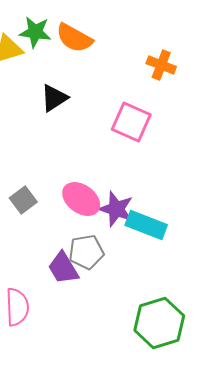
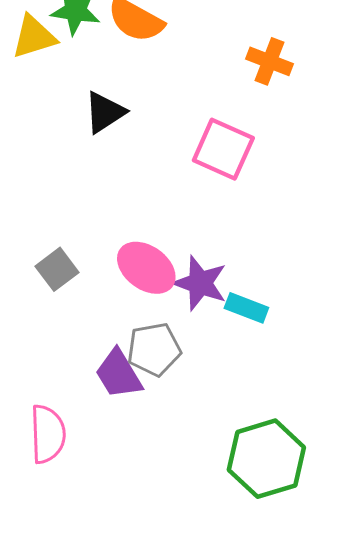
cyan rectangle: (146, 225) -> (246, 308), size x0.7

